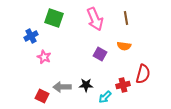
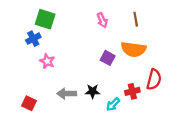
green square: (54, 18) -> (45, 19), moved
pink arrow: (95, 19) -> (102, 20), size x0.6
orange semicircle: (124, 46) -> (133, 49), size x1.6
red square: (42, 96) -> (29, 103), moved

